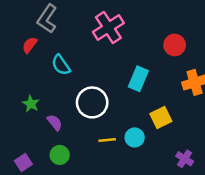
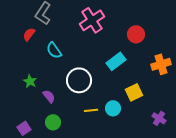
red circle: (175, 45) -> (136, 34), moved
cyan rectangle: (138, 79) -> (116, 61), turned 30
purple cross: (185, 159) -> (159, 118), moved

